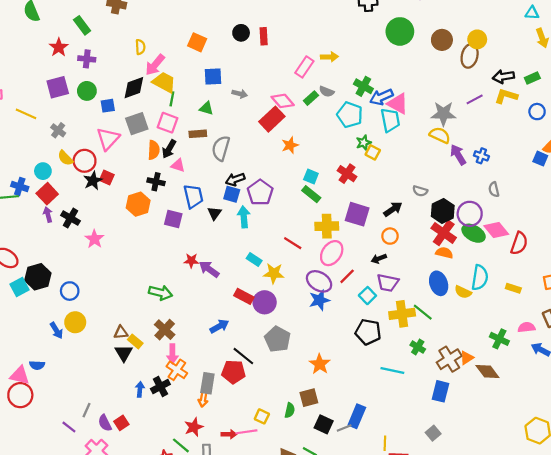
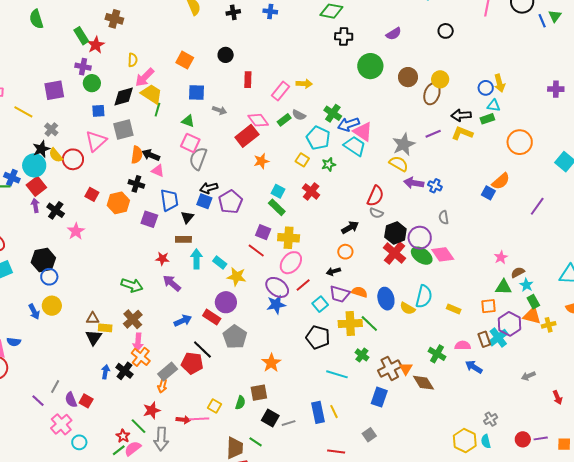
cyan triangle: (532, 13) -> (494, 105), moved
red rectangle: (264, 36) -> (248, 80), moved
red star: (59, 47) -> (96, 45), moved
green circle: (87, 91) -> (92, 83), moved
blue circle: (537, 112) -> (486, 88), moved
gray star: (443, 114) -> (404, 144), turned -30
cyan trapezoid: (390, 120) -> (355, 146), turned -50
pink square: (168, 123) -> (190, 143), moved
brown rectangle: (198, 134) -> (183, 239), moved
black arrow: (169, 149) -> (151, 155), turned 78
yellow square: (373, 152) -> (302, 160), moved
purple arrow: (458, 155) -> (414, 183), turned -54
cyan circle: (43, 171) -> (34, 165), size x1.5
red square: (107, 178) -> (92, 194), moved
black star: (93, 181) -> (41, 149), moved
purple square: (357, 214) -> (263, 232), moved, size x0.7
cyan arrow: (244, 217) -> (197, 259), moved
red semicircle: (519, 243) -> (375, 196), moved
orange semicircle: (444, 253) -> (360, 292), moved
purple arrow: (209, 269) -> (172, 283), moved
black hexagon: (38, 277) -> (43, 260), moved
red rectangle: (244, 296) -> (212, 317), moved
yellow rectangle: (135, 341) -> (105, 328), turned -40
orange triangle: (467, 358) -> (406, 369), turned -32
gray rectangle: (207, 383) -> (168, 371), turned 36
black cross: (160, 386) -> (124, 371), turned -30
blue rectangle: (357, 416) -> (318, 412), moved, turned -40
red square: (121, 423) -> (86, 401), turned -32
yellow line: (385, 443) -> (334, 412), moved, turned -32

